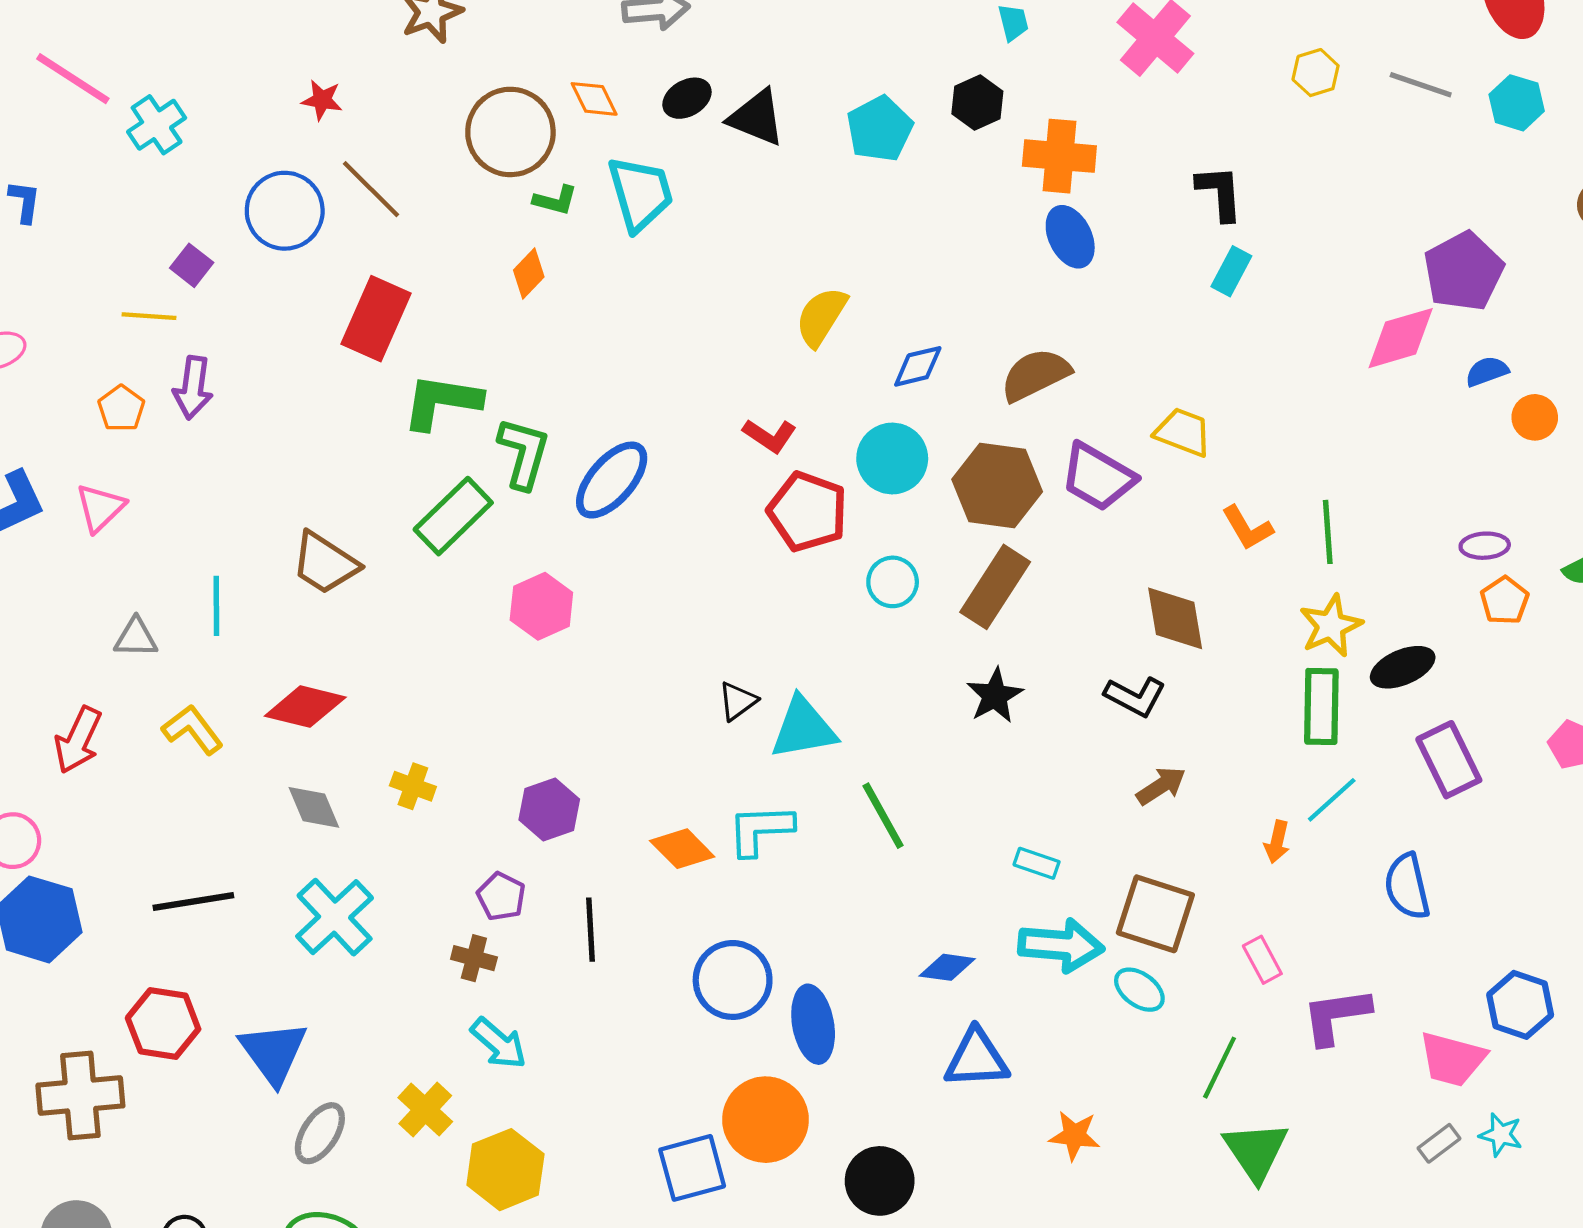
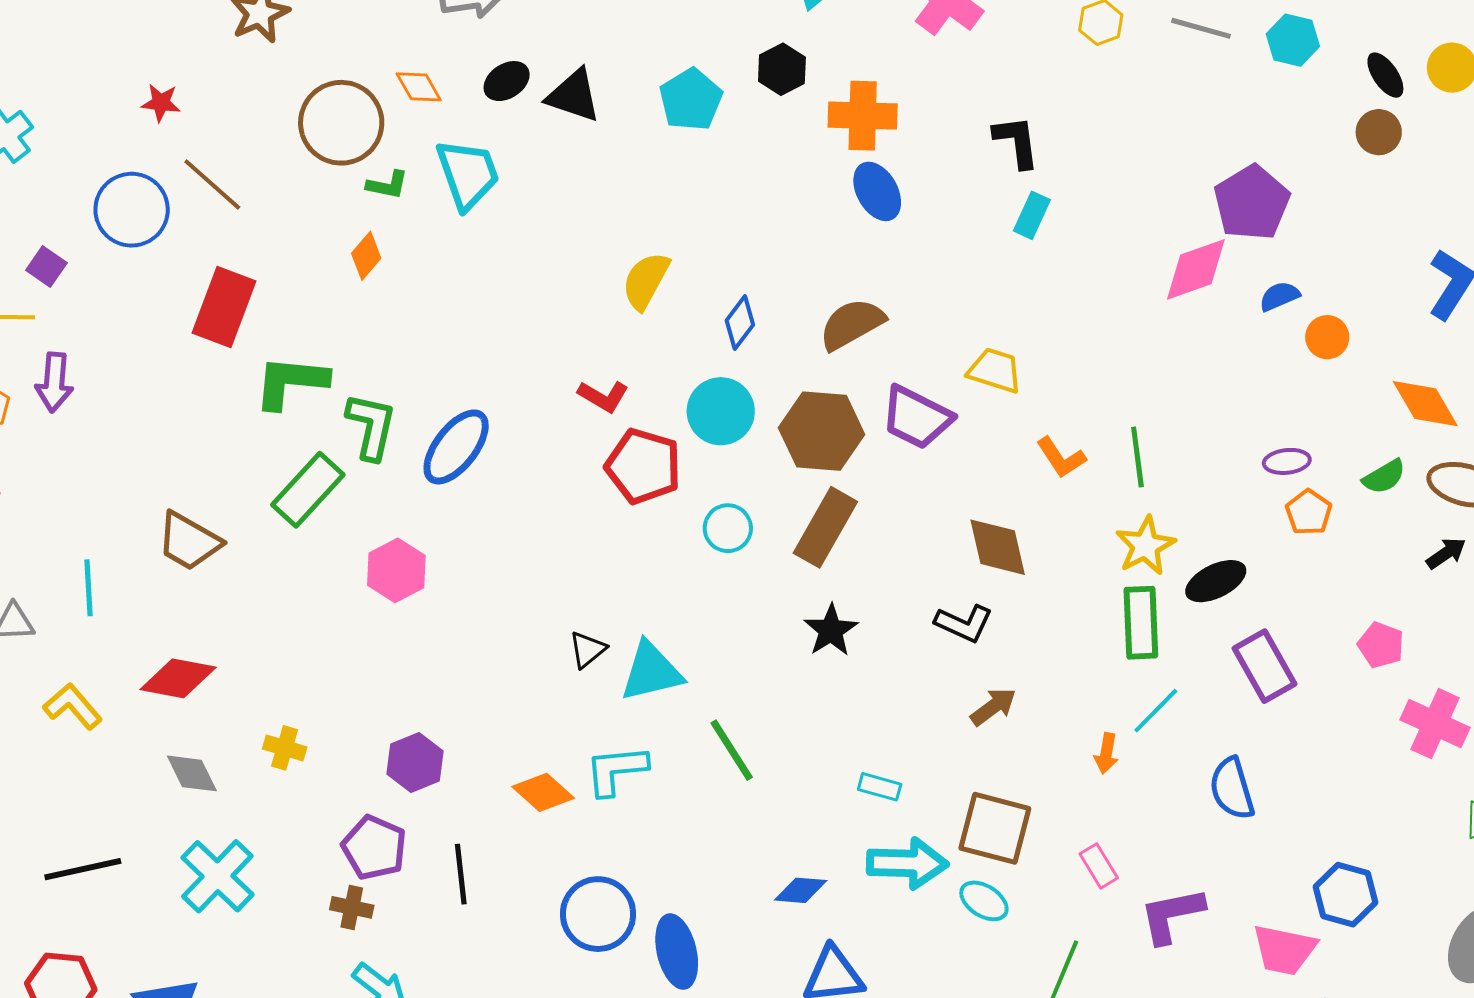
blue diamond: (918, 366) -> (740, 323), turned -36
purple pentagon: (501, 896) -> (374, 848), size x1.4

